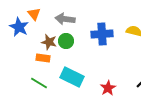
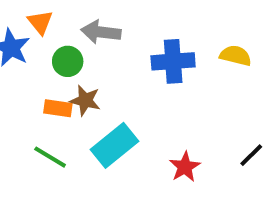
green circle: (66, 41) -> (68, 61), moved
brown star: (49, 42) -> (85, 100), moved
cyan rectangle: (72, 77) -> (115, 145), turned -65

